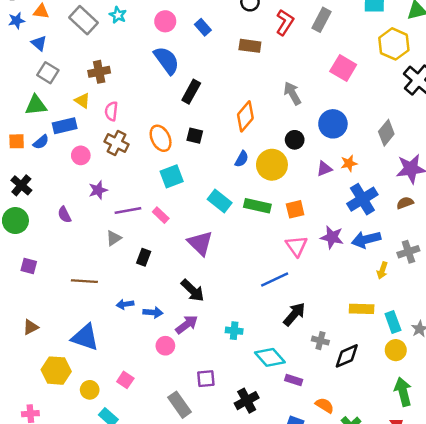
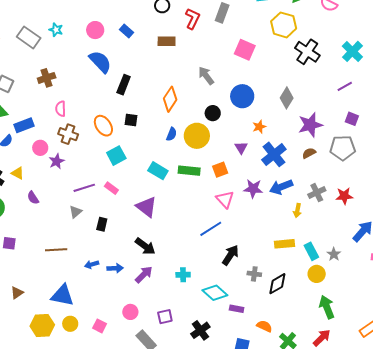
yellow triangle: (82, 101) -> (18, 173), moved
purple triangle: (324, 169) -> (241, 148), moved, turned -32
purple star: (98, 190) -> (57, 161), moved
pink circle: (165, 346) -> (130, 312), moved
yellow circle: (90, 390) -> (70, 324), moved

